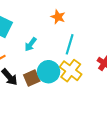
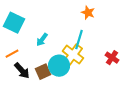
orange star: (58, 17) -> (88, 13), moved
yellow cross: (71, 71) -> (73, 55), moved

